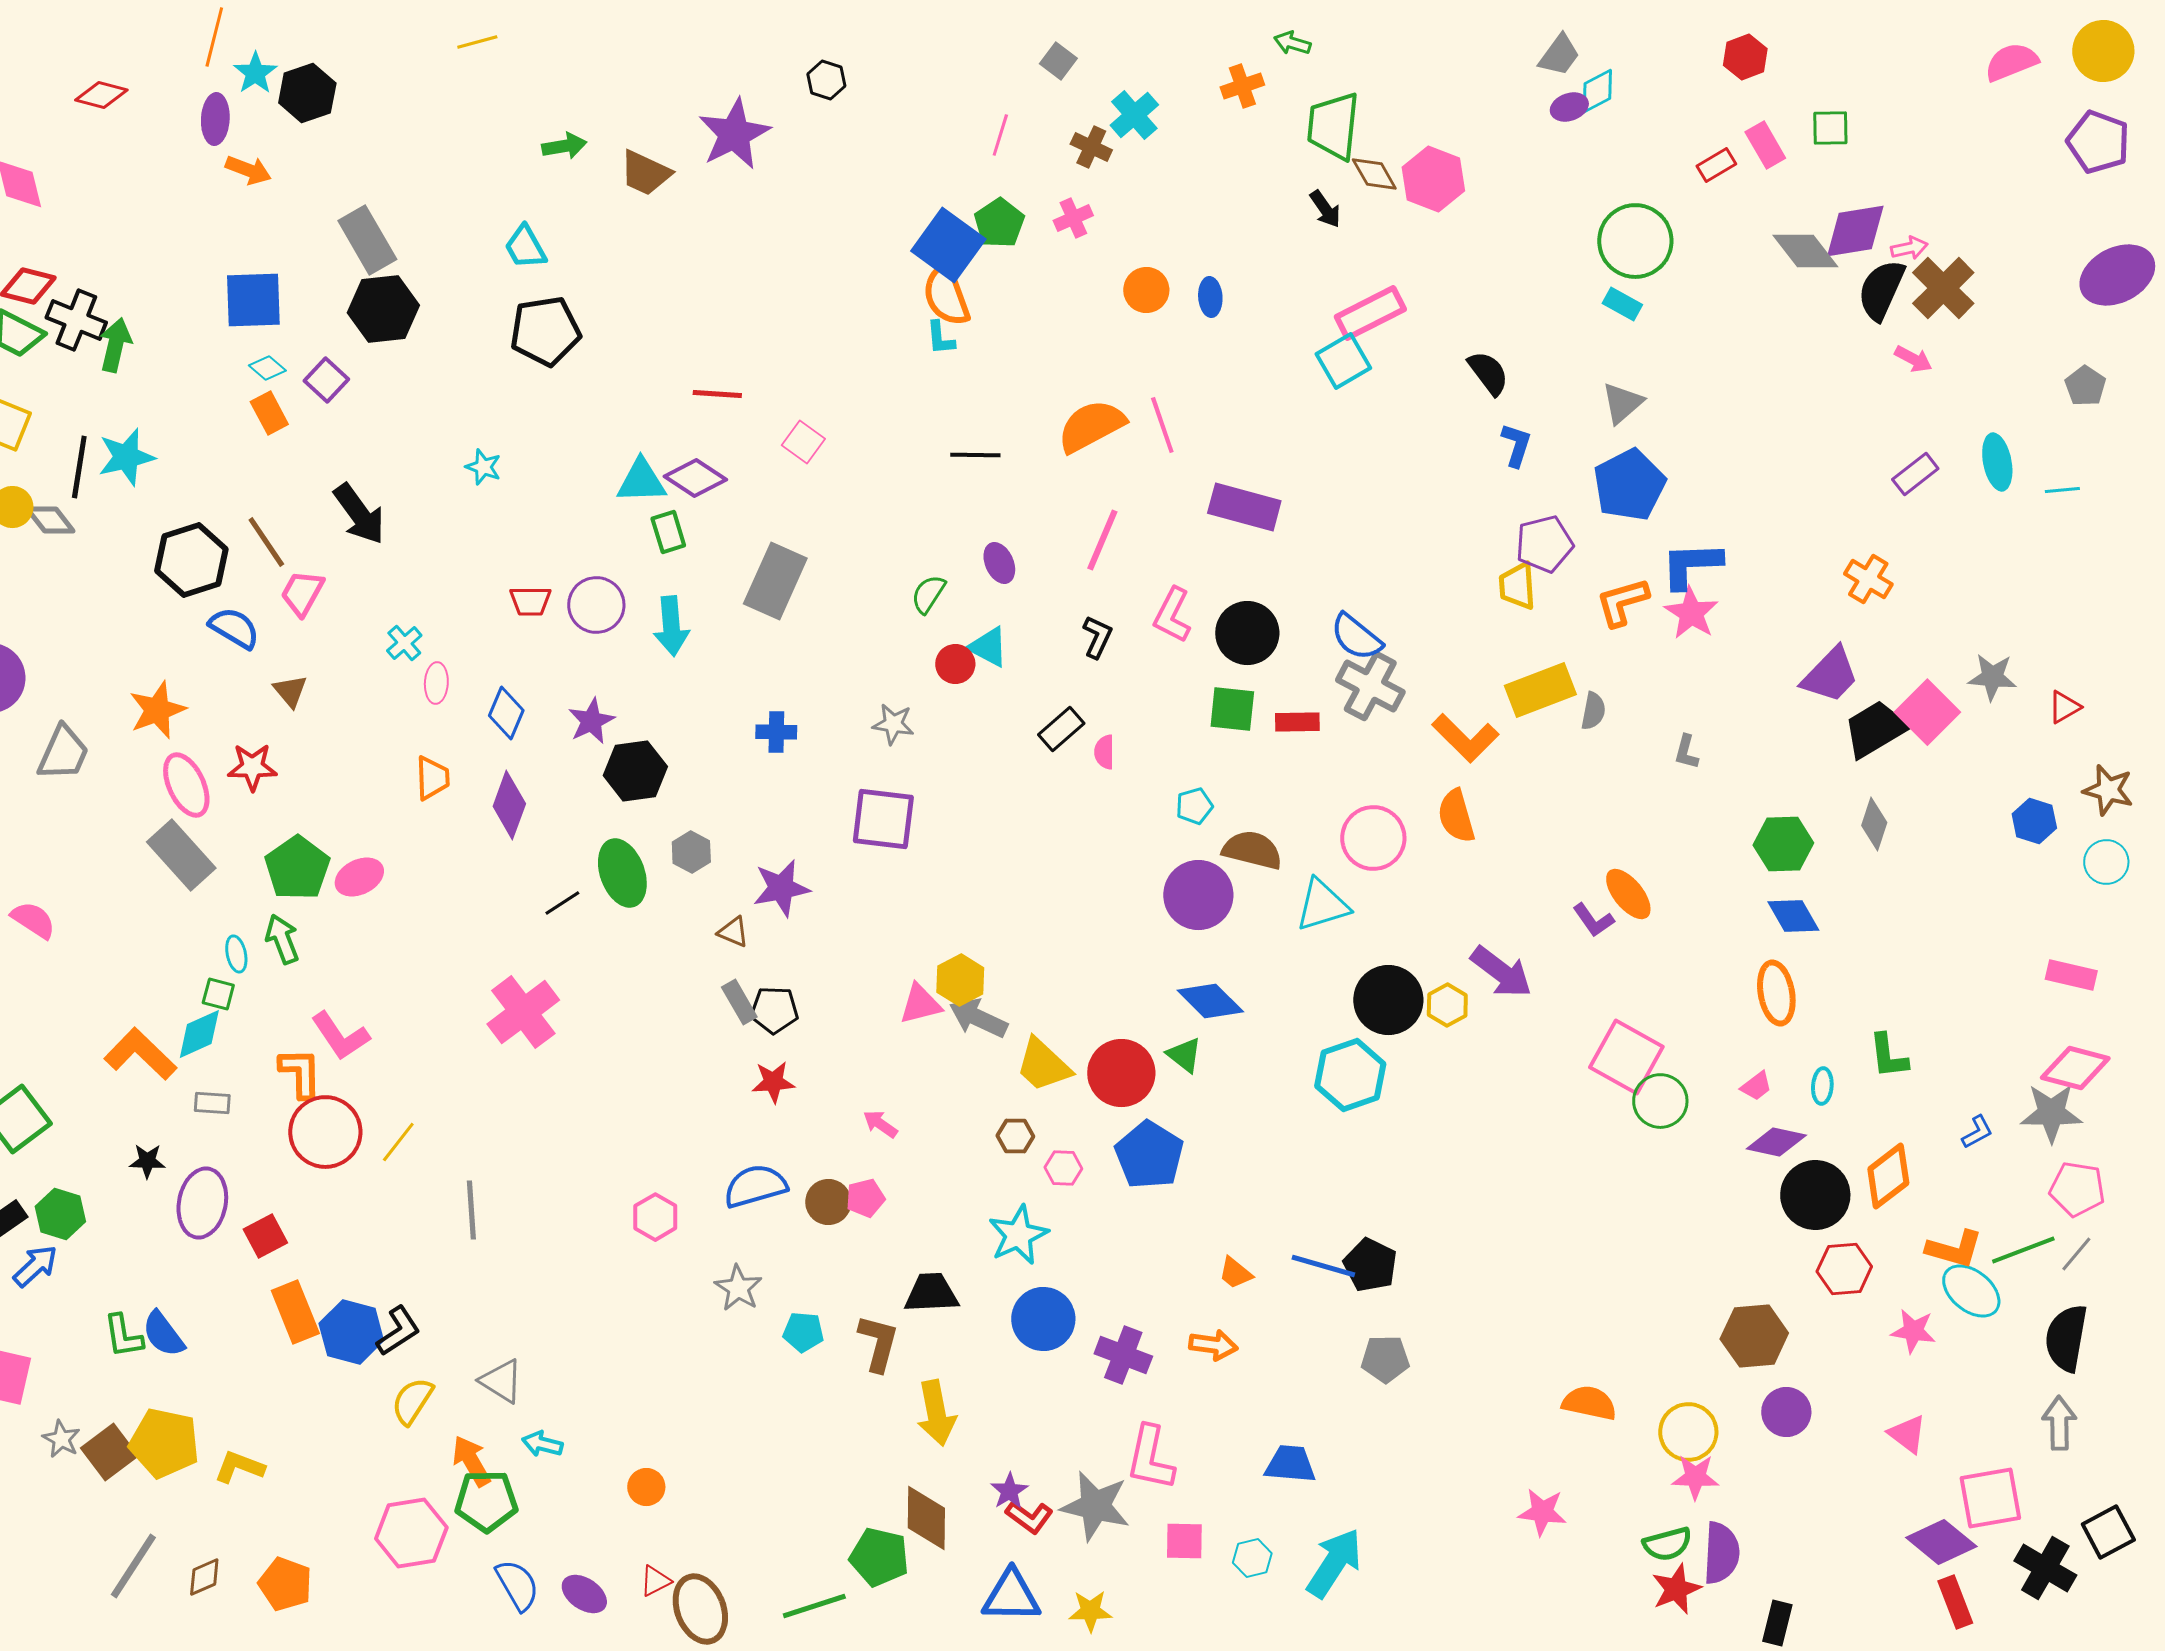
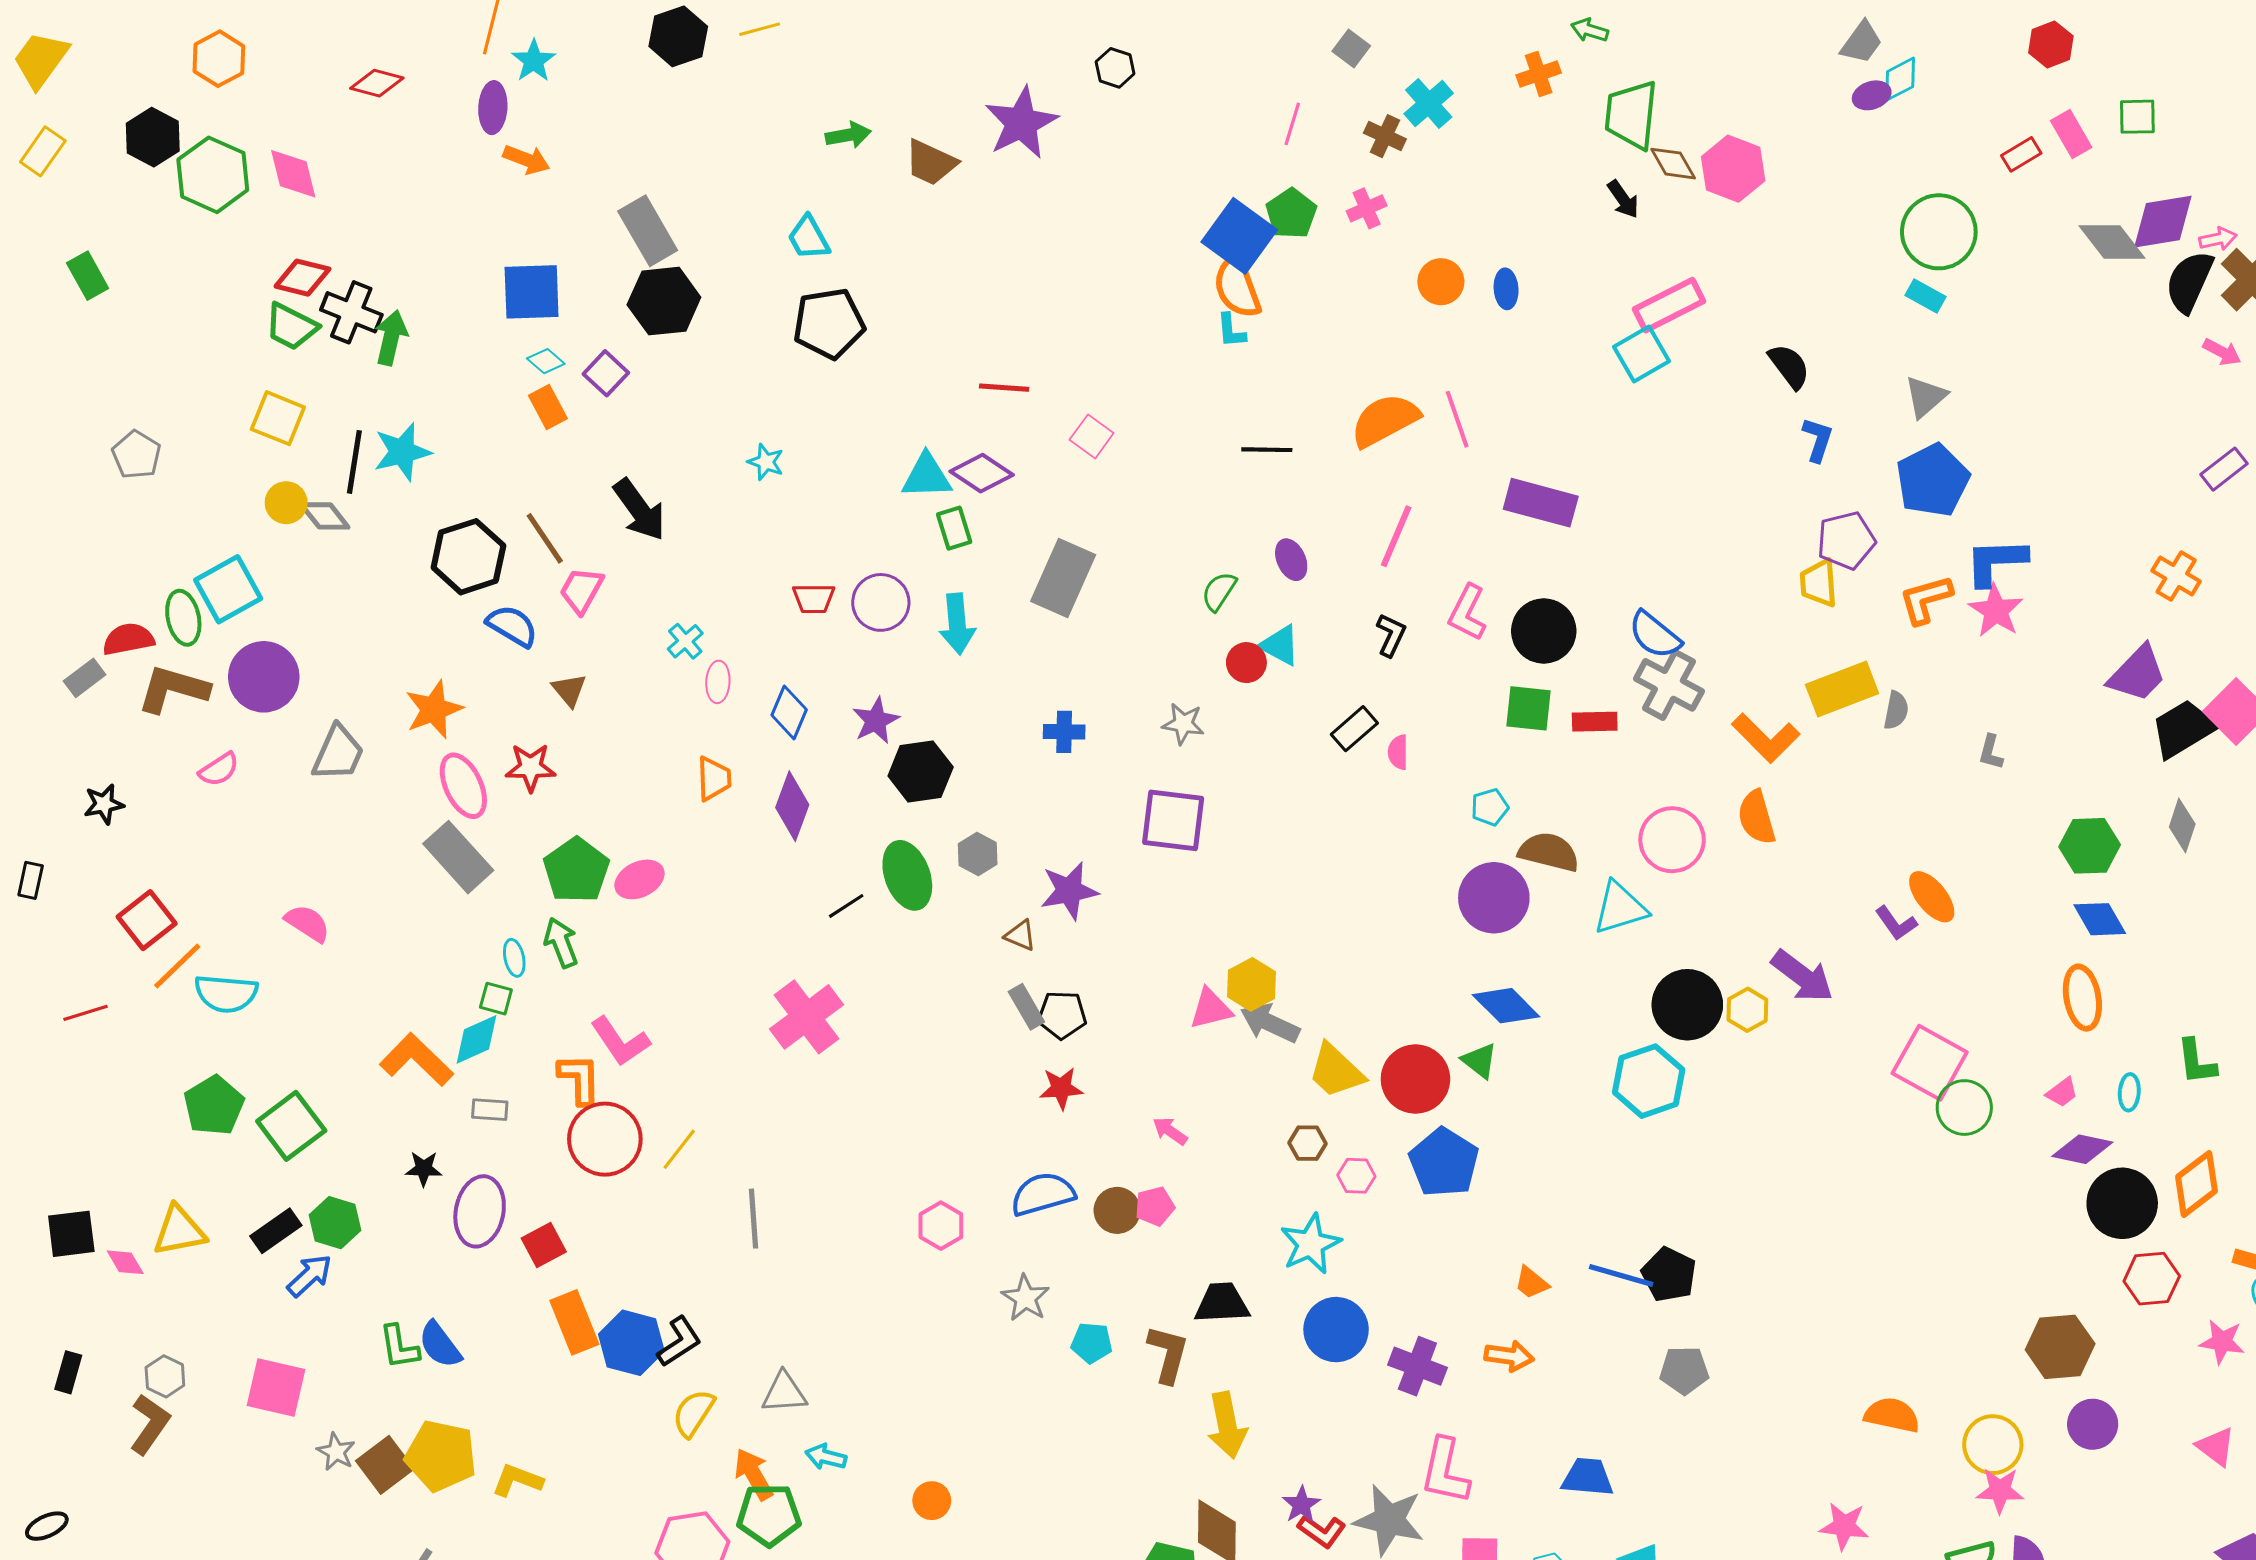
black hexagon: (307, 93) -> (678, 36), moved
gray triangle: (501, 1381) -> (784, 1393), turned -36

